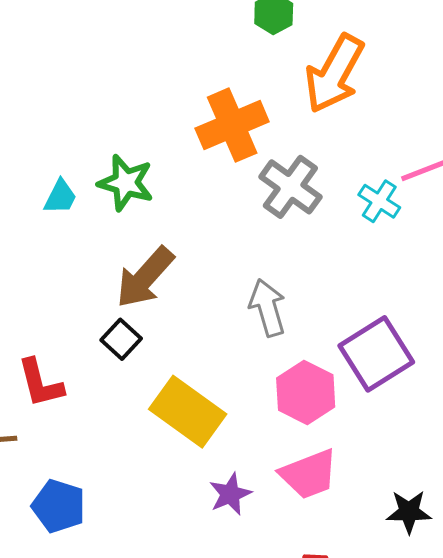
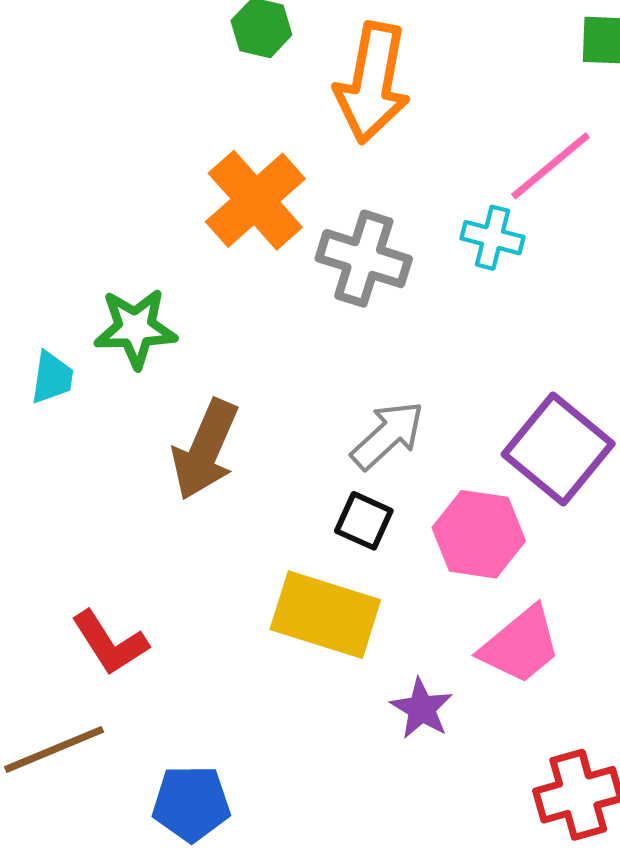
gray arrow: (268, 308) -> (388, 435), turned 82
black square: (121, 339) -> (364, 521), moved

